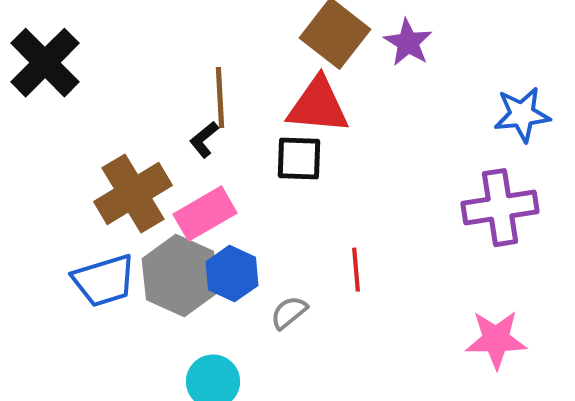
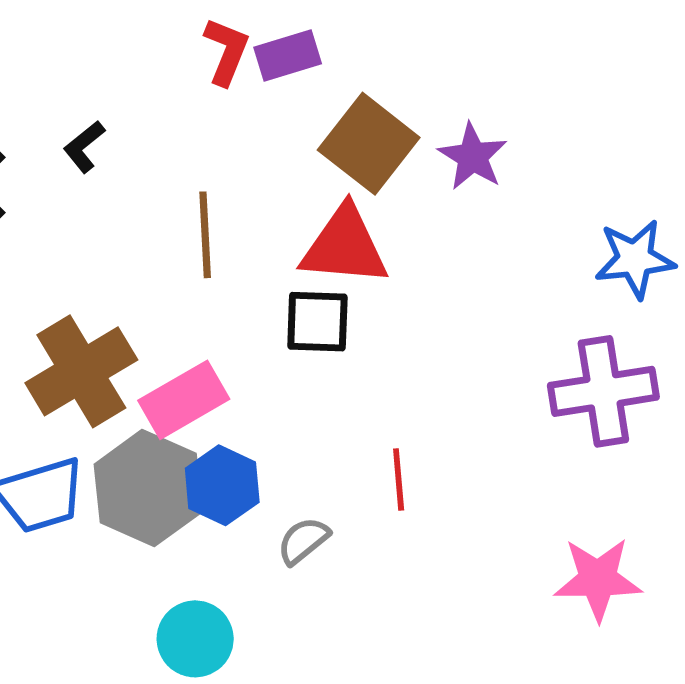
black L-shape: (204, 140) -> (84, 147), moved

